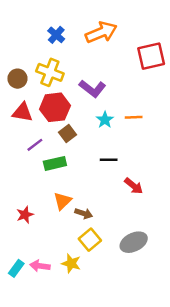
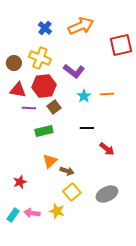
purple line: (35, 145) -> (29, 108), moved, turned 40
red star: (25, 215) -> (20, 182), moved

